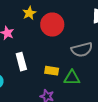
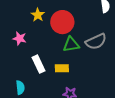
yellow rectangle: (52, 71) -> (62, 68), moved
green triangle: (72, 78) -> (71, 44), moved

